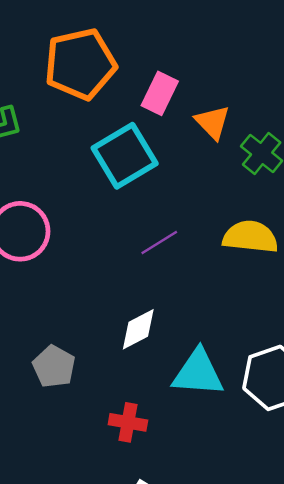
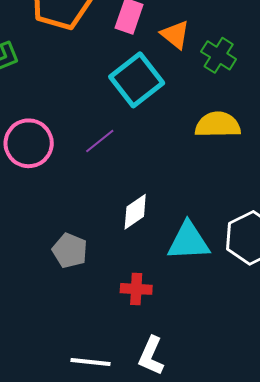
cyan square: (125, 156) -> (137, 80), moved
purple line: (159, 242) -> (100, 141), moved

